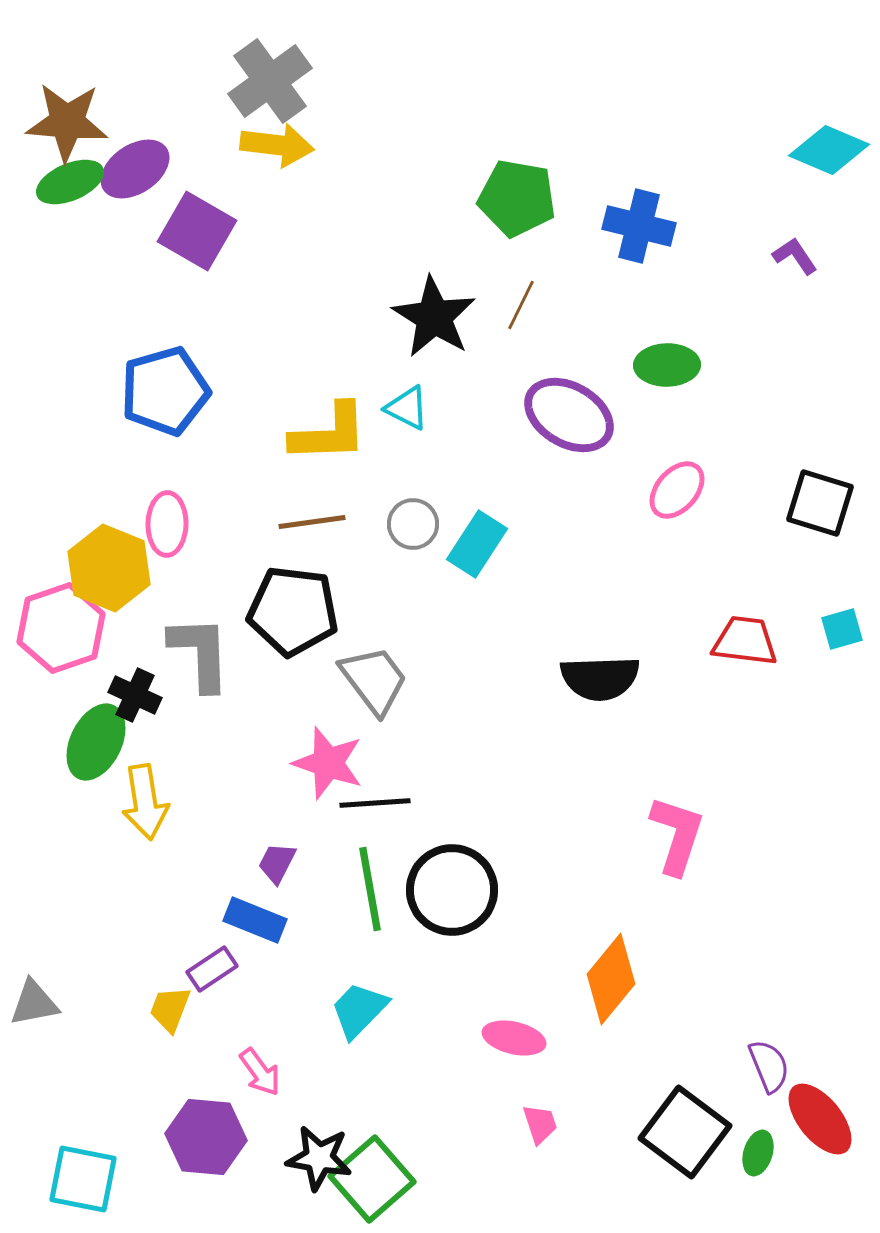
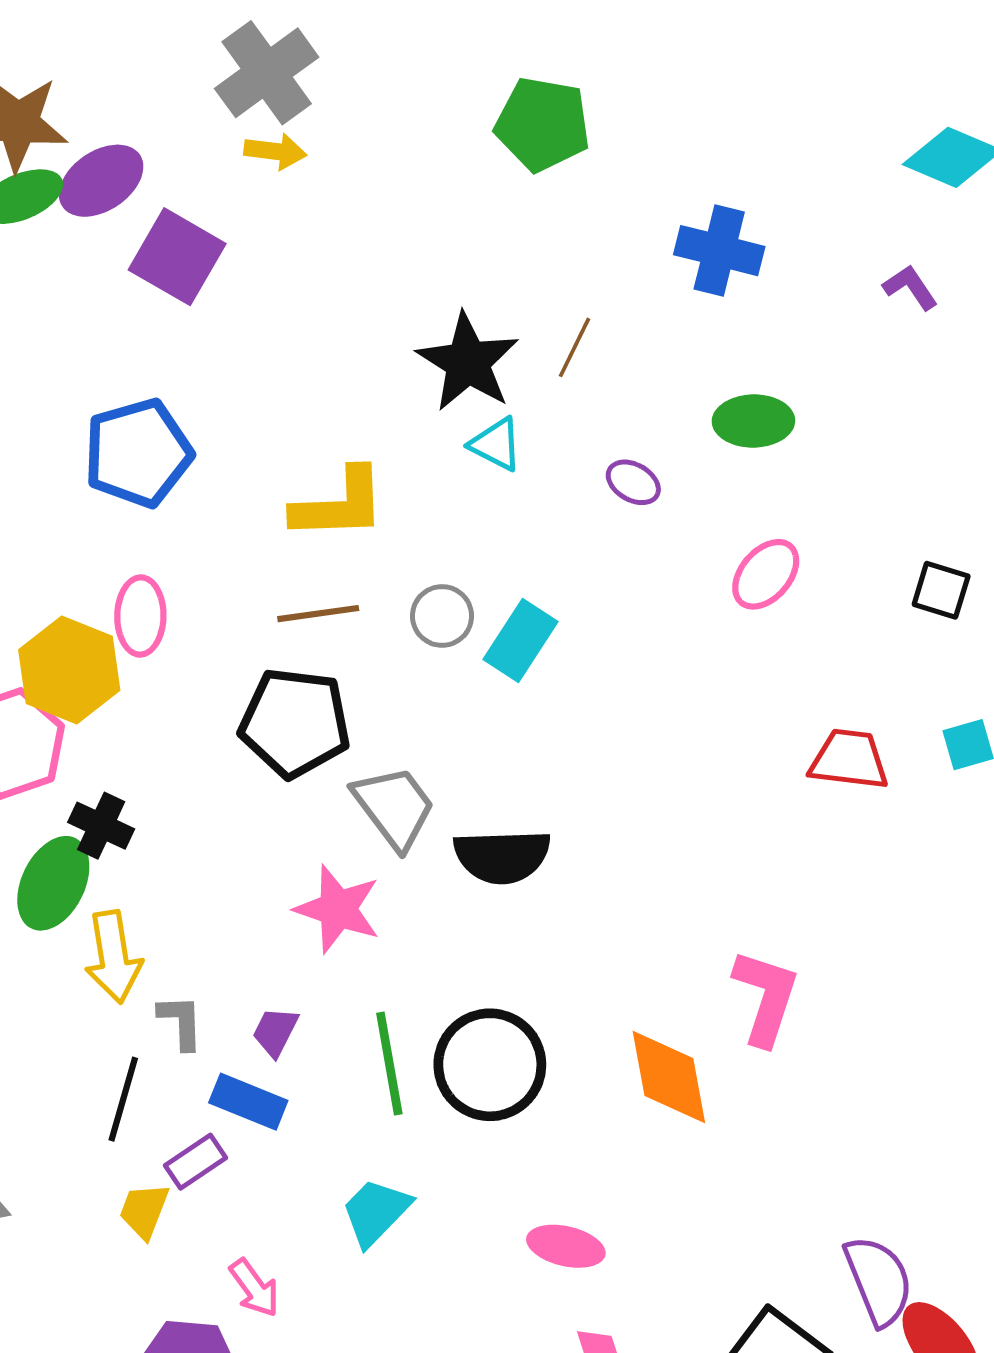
yellow arrow: (277, 145) -> (275, 151), size x0.7
green pentagon: (517, 198) -> (543, 124), moved
cyan triangle: (407, 408) -> (496, 444), moved
purple ellipse: (569, 415) -> (633, 482), size x0.5
black square: (820, 503) -> (941, 590), size x0.7
gray L-shape: (200, 653) -> (181, 1022), moved, size x0.6
black semicircle: (600, 678) -> (502, 856), moved
black line: (375, 803) -> (123, 1099), moved, turned -70
orange diamond: (611, 979) -> (669, 1077), moved, turned -50
purple semicircle: (769, 1066) -> (879, 1281), size x1.4

